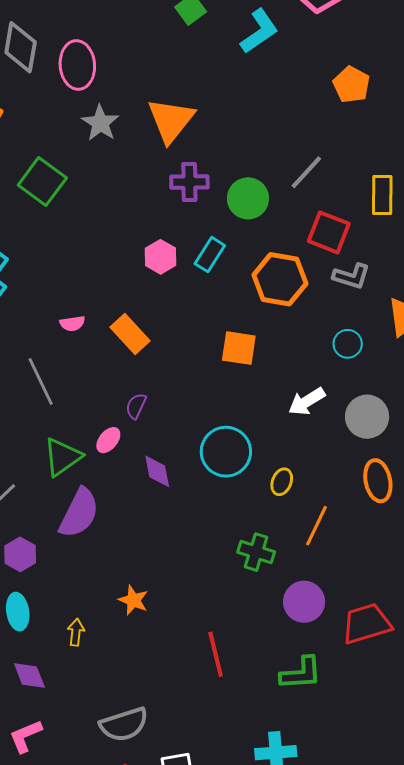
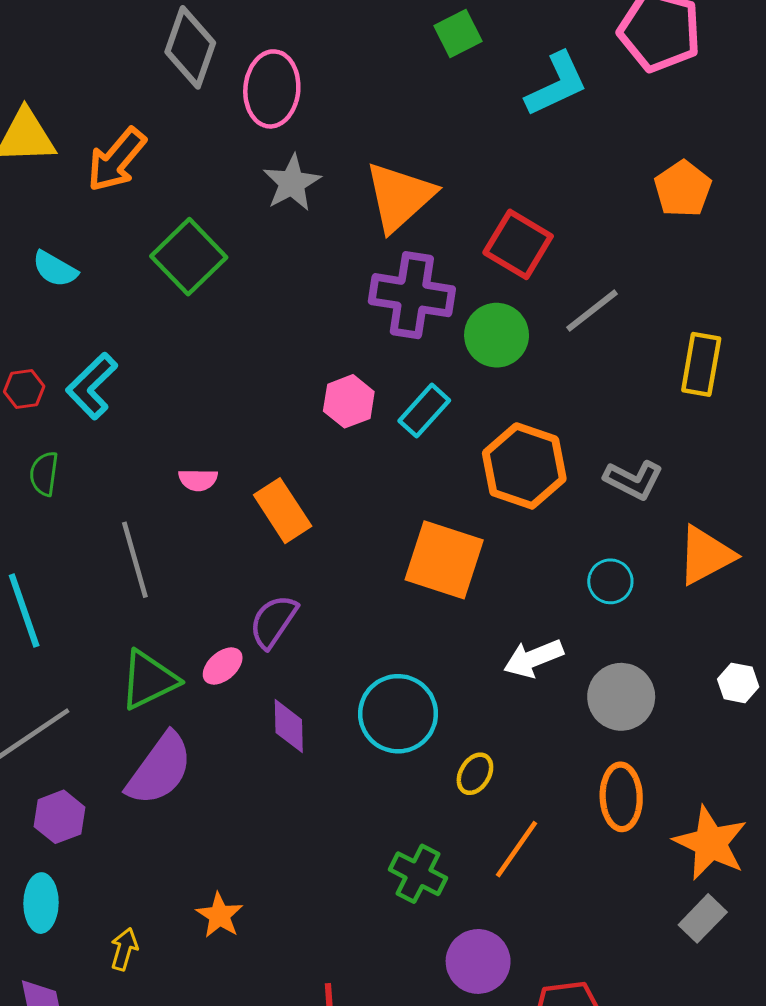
purple cross: (189, 182) -> (412, 295), size x1.4
red square: (329, 232) -> (518, 244), moved
orange square: (239, 348) -> (444, 560), size x1.4
purple semicircle: (136, 406) -> (273, 621), size x1.4

